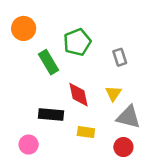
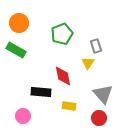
green rectangle: (49, 62) -> (16, 50), moved, turned -30
yellow triangle: (113, 93) -> (88, 63), moved
gray triangle: (128, 117) -> (103, 94), turned 35

